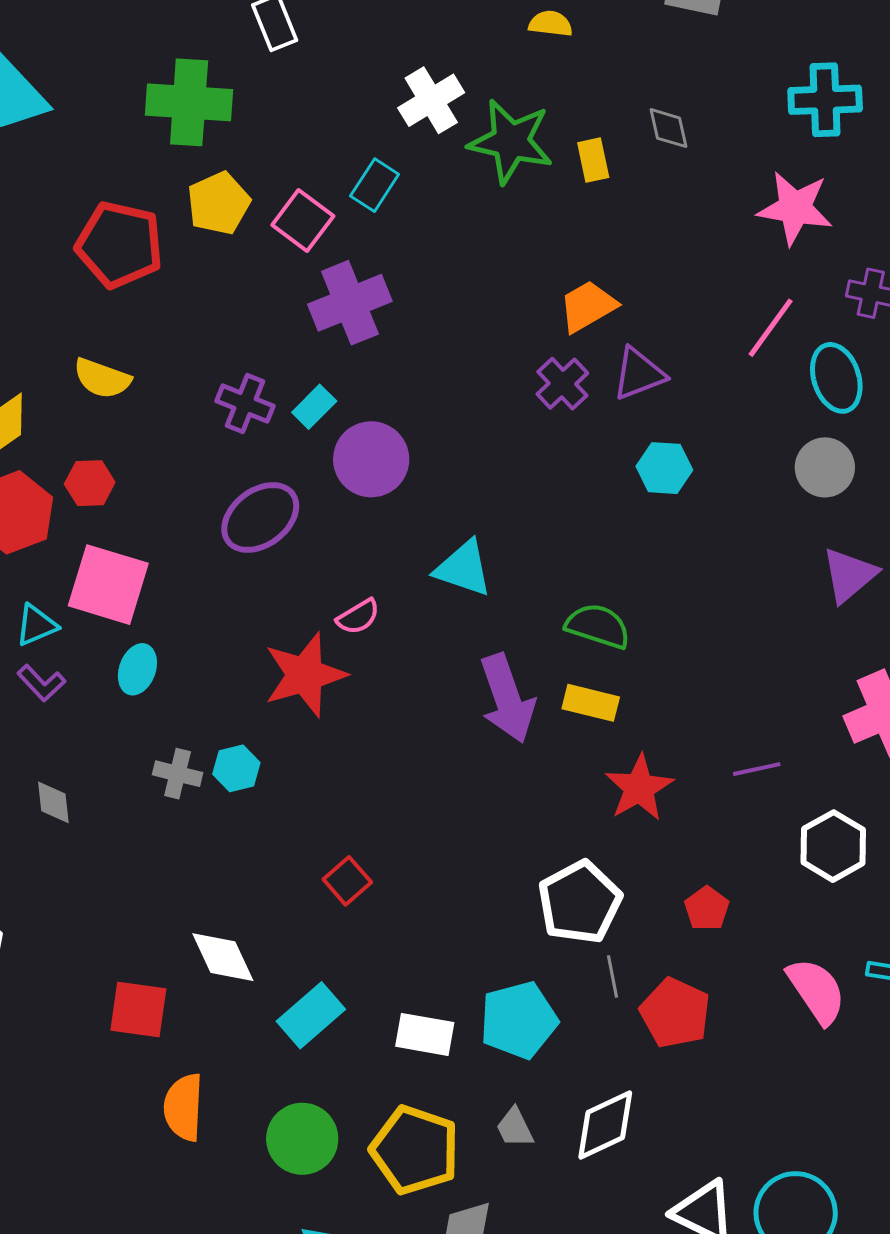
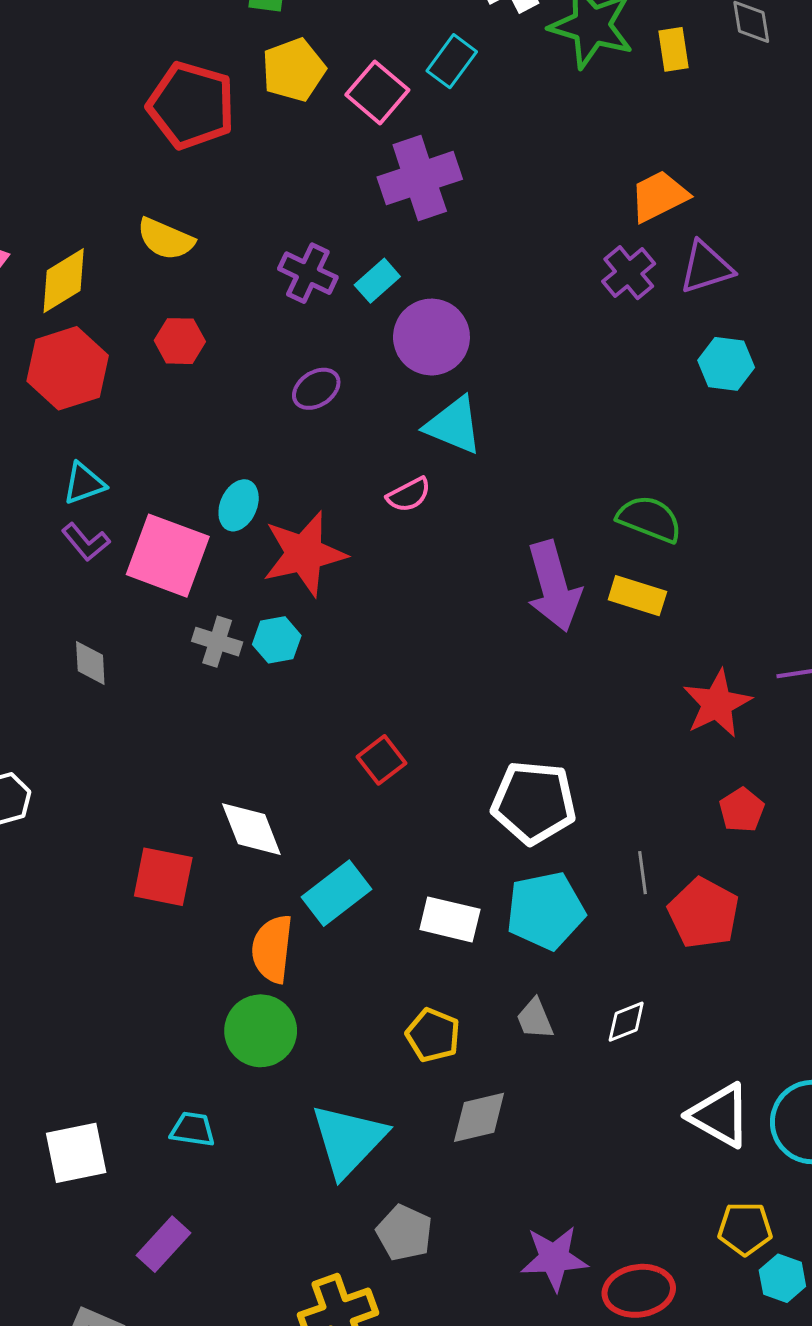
red hexagon: (90, 483) -> (180, 341), moved
purple ellipse: (260, 517) -> (316, 389), size x0.6
cyan triangle: (463, 568) -> (454, 425), moved
pink square: (108, 585) -> (168, 556), moved
cyan ellipse: (137, 669) -> (239, 505), moved
red star: (305, 675) -> (304, 554), moved
red star: (639, 788) -> (717, 704), moved
white pentagon: (580, 902) -> (534, 802), moved, turned 30
orange semicircle: (184, 1107) -> (272, 949), moved
white diamond: (605, 1125) -> (626, 1022), size x0.6
green circle: (302, 1139) -> (261, 1031), moved
yellow pentagon: (415, 1150) -> (433, 1035), size x0.6

